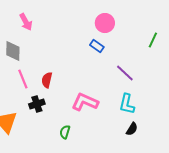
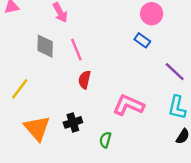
pink line: (23, 79) -> (76, 50), moved
black cross: (37, 104) -> (73, 122), moved

